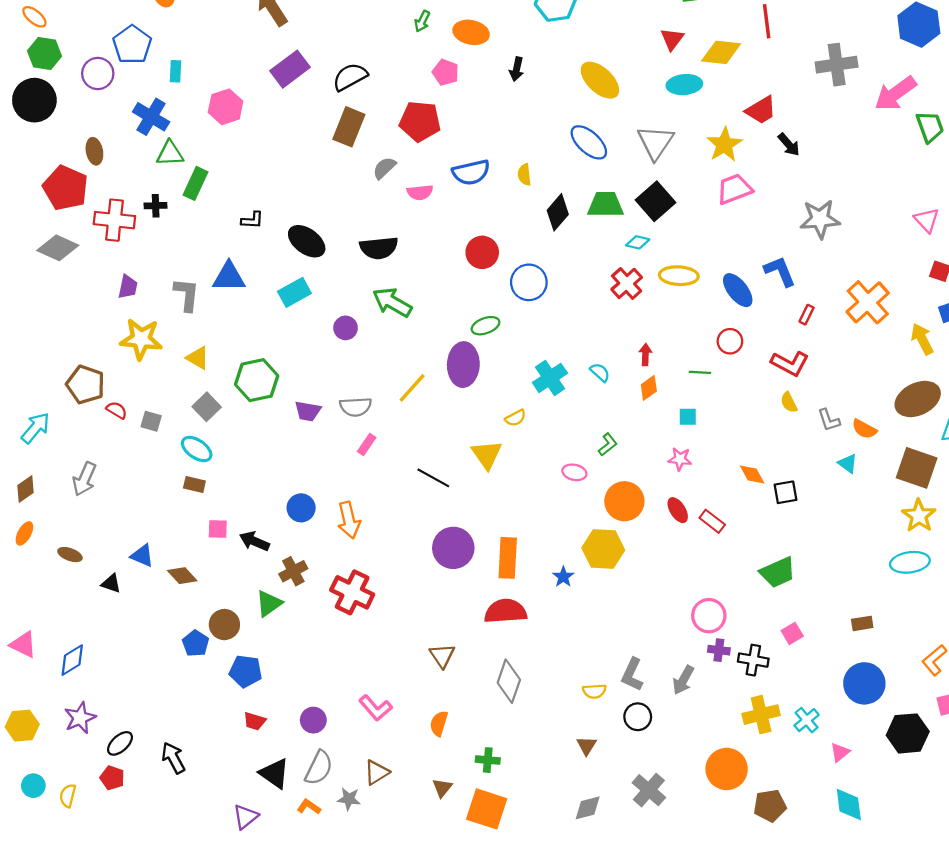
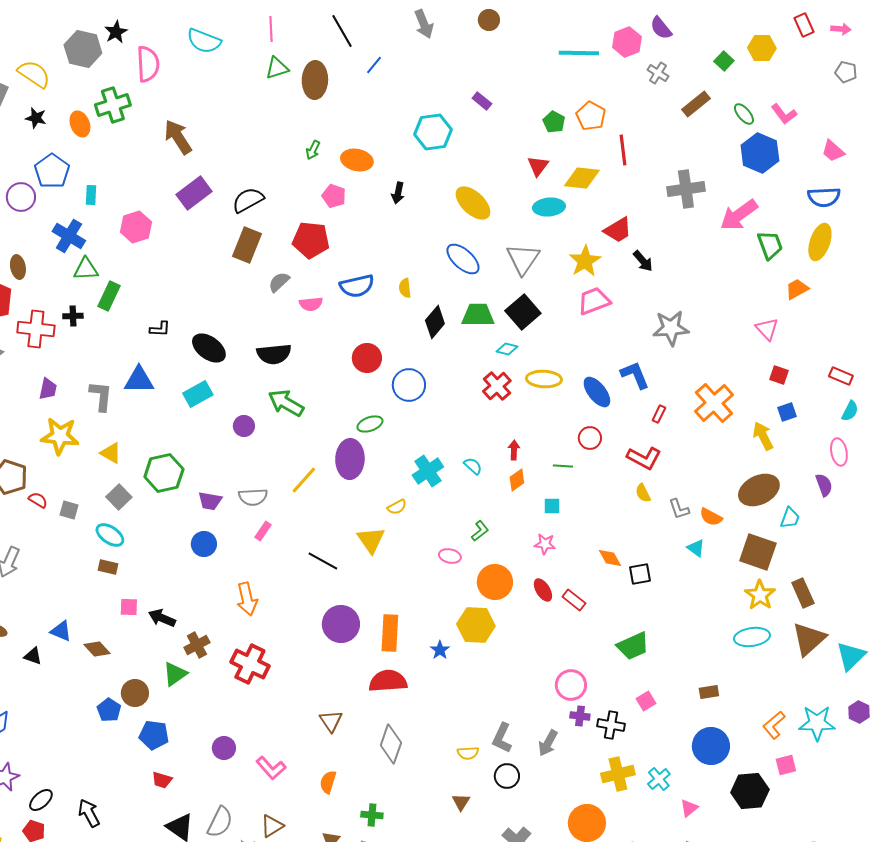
blue circle: (301, 508) -> (204, 544), moved
purple circle: (313, 720) -> (224, 748), moved

